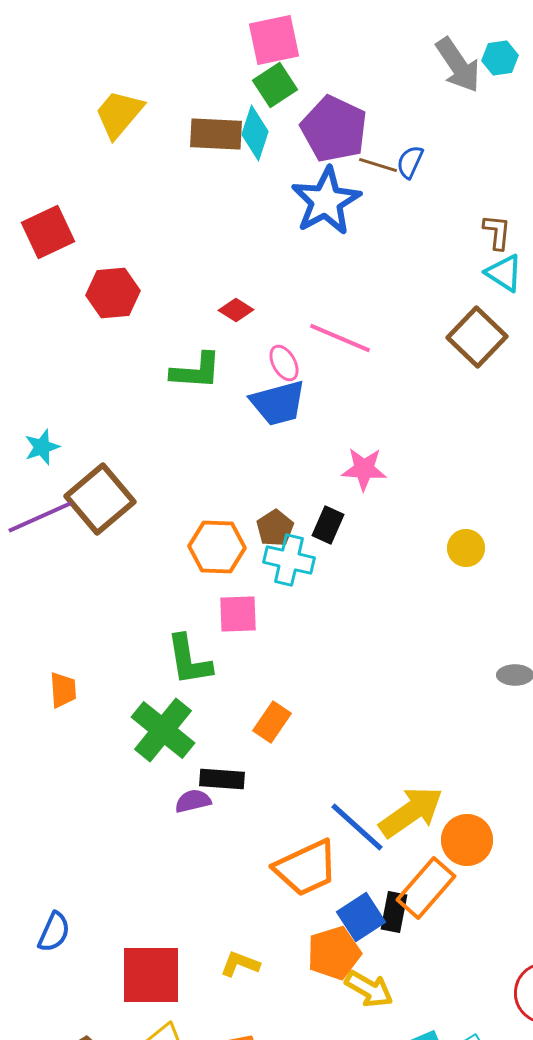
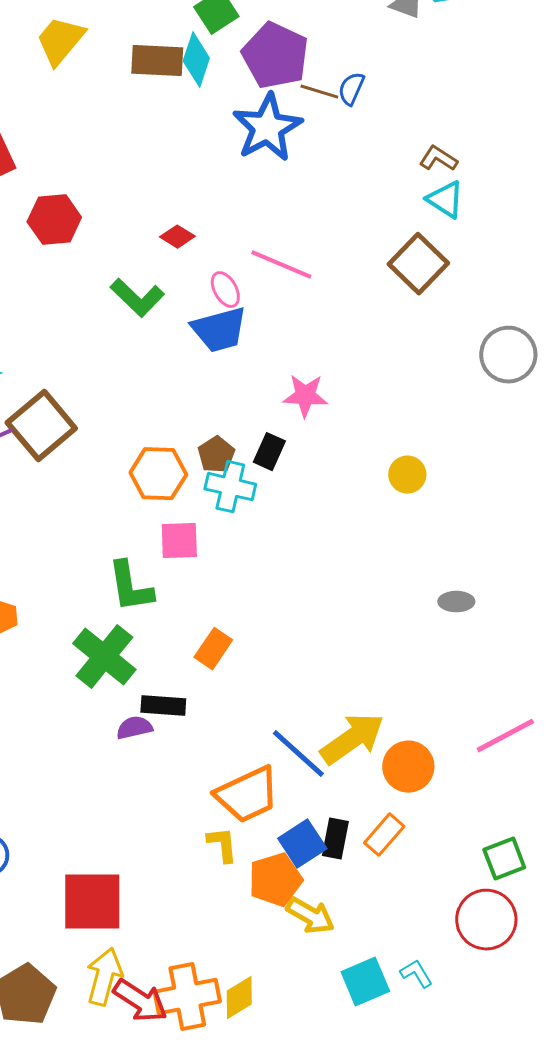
brown L-shape: (497, 232) -> (438, 159), turned -63
green L-shape: (196, 371) -> (137, 298), turned 40
orange rectangle: (426, 888) -> (384, 835), moved, size x0.7
yellow L-shape: (240, 964) -> (222, 845), moved, turned 63

